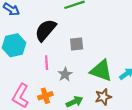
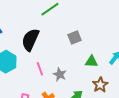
gray square: (77, 44) -> (74, 37), moved
green triangle: (101, 71) -> (91, 62), size x0.6

